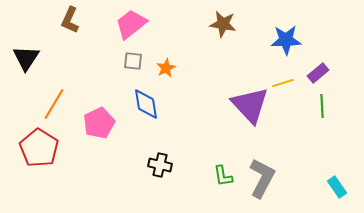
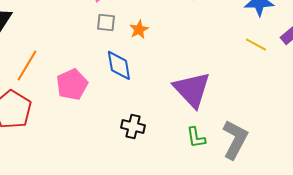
yellow line: (283, 83) -> (256, 44), turned 45
purple triangle: (250, 105) -> (192, 89), moved

